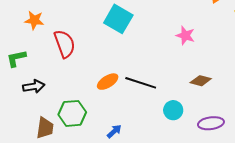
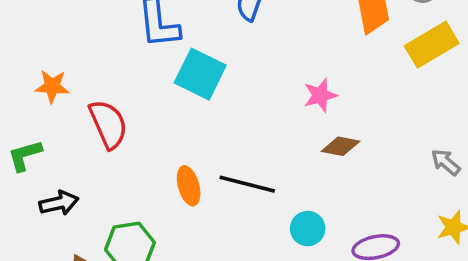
pink star: (185, 35) -> (320, 95), turned -30
brown diamond: (201, 81) -> (341, 146), moved
orange ellipse: (108, 82) -> (189, 186), turned -70

